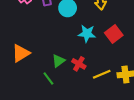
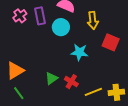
red square: (114, 34) -> (111, 42), moved, turned -30
green line: (48, 79) -> (19, 93), moved

